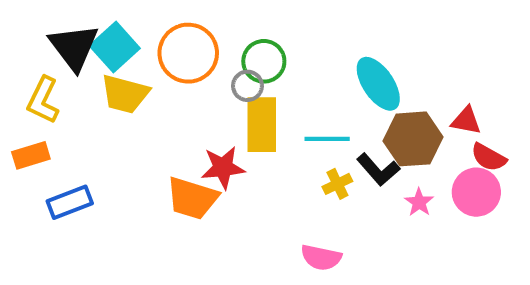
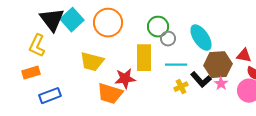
green circle: (264, 61) -> (158, 27), moved
gray circle: (247, 86) -> (168, 39), moved
yellow trapezoid: (125, 94) -> (92, 62), moved
pink star: (419, 202) -> (221, 84), moved

